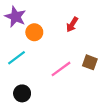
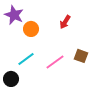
cyan line: (17, 58) -> (26, 59), moved
black circle: (22, 93) -> (11, 79), moved

